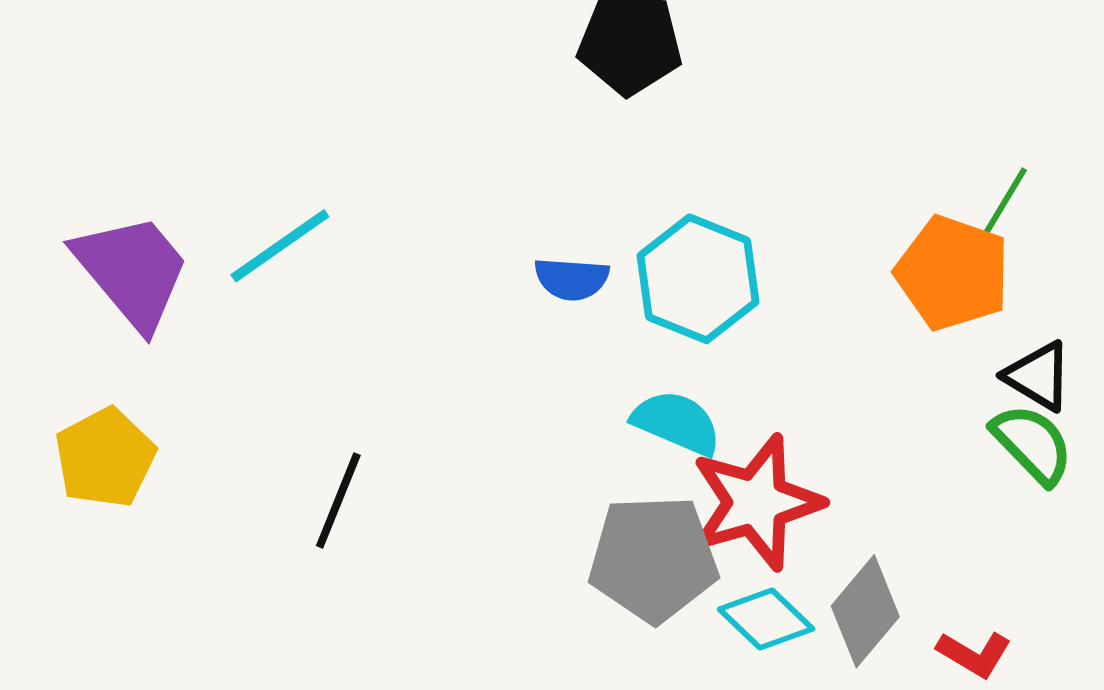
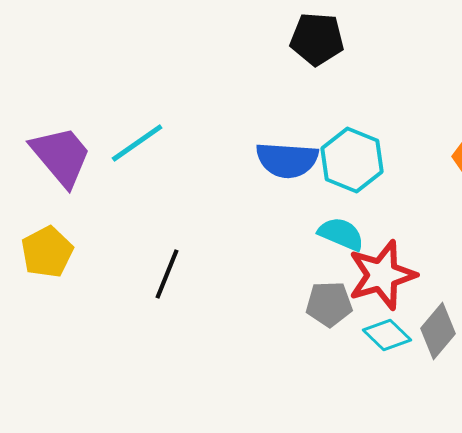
blue semicircle: (572, 279) -> (287, 160), size x1.6
gray pentagon: (653, 559) -> (329, 304), size x0.7

